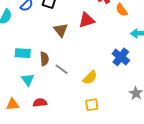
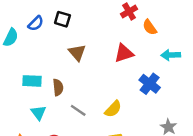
red triangle: (87, 20) -> (124, 53), moved
gray line: (62, 69) -> (78, 110), moved

